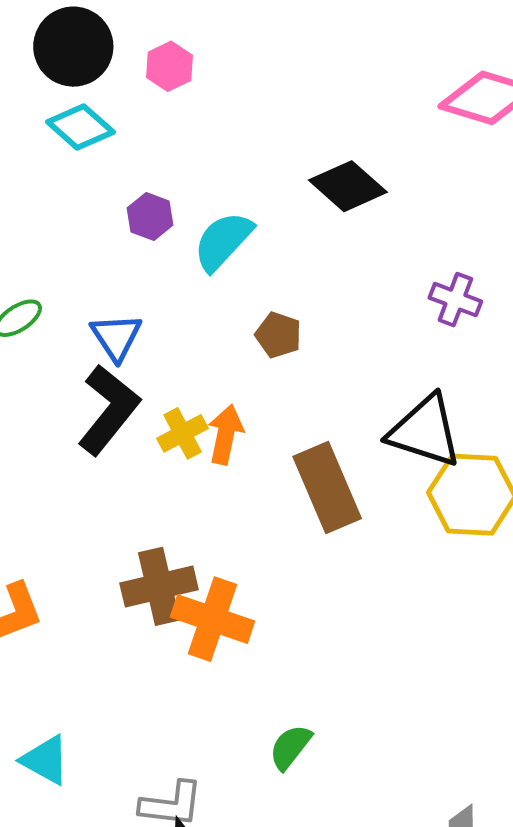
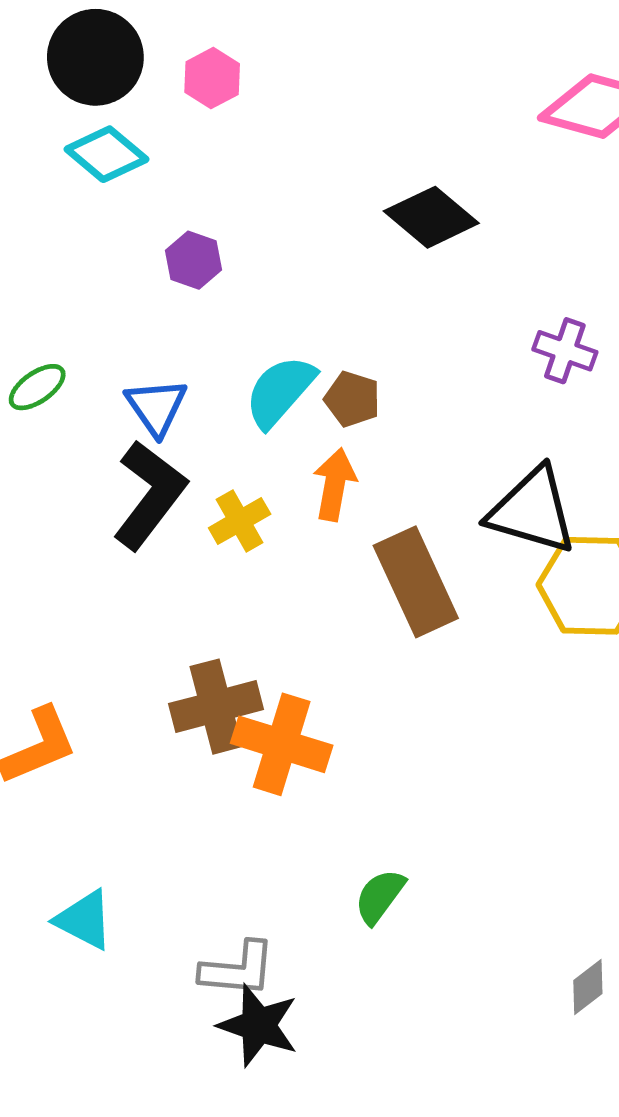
cyan semicircle: (223, 241) -> (280, 391), moved
orange arrow: (226, 434) -> (335, 484), moved

